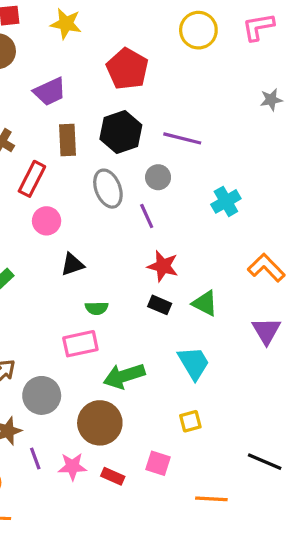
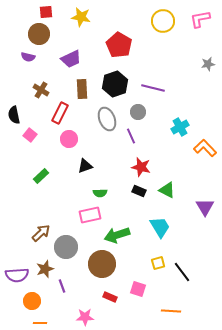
orange L-shape: (266, 268) -> (205, 148), moved
black line: (265, 462) -> (182, 272), moved, turned 30
pink star: (72, 467) -> (85, 317), moved

